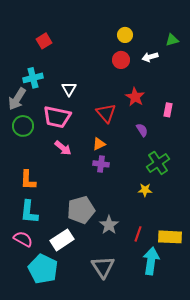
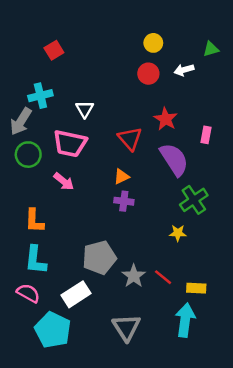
purple semicircle: (142, 130) -> (174, 159), size x2.0
pink arrow: (63, 148) -> (64, 182), moved
red line: (138, 234) -> (163, 277), moved, turned -70
yellow rectangle: (170, 237) -> (196, 288), moved, size x0.7

